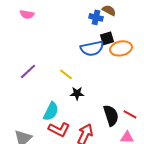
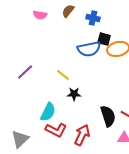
brown semicircle: (109, 10) -> (68, 11), moved, turned -80
pink semicircle: (27, 14) -> (40, 15), moved
black square: (107, 38) -> (104, 39), turned 32

